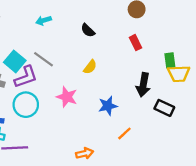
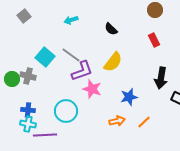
yellow semicircle: (90, 67) -> (113, 62), size x1.5
purple L-shape: (26, 77) -> (82, 71), moved
cyan circle: (26, 105) -> (66, 111), moved
orange arrow: (85, 153) -> (117, 121), moved

